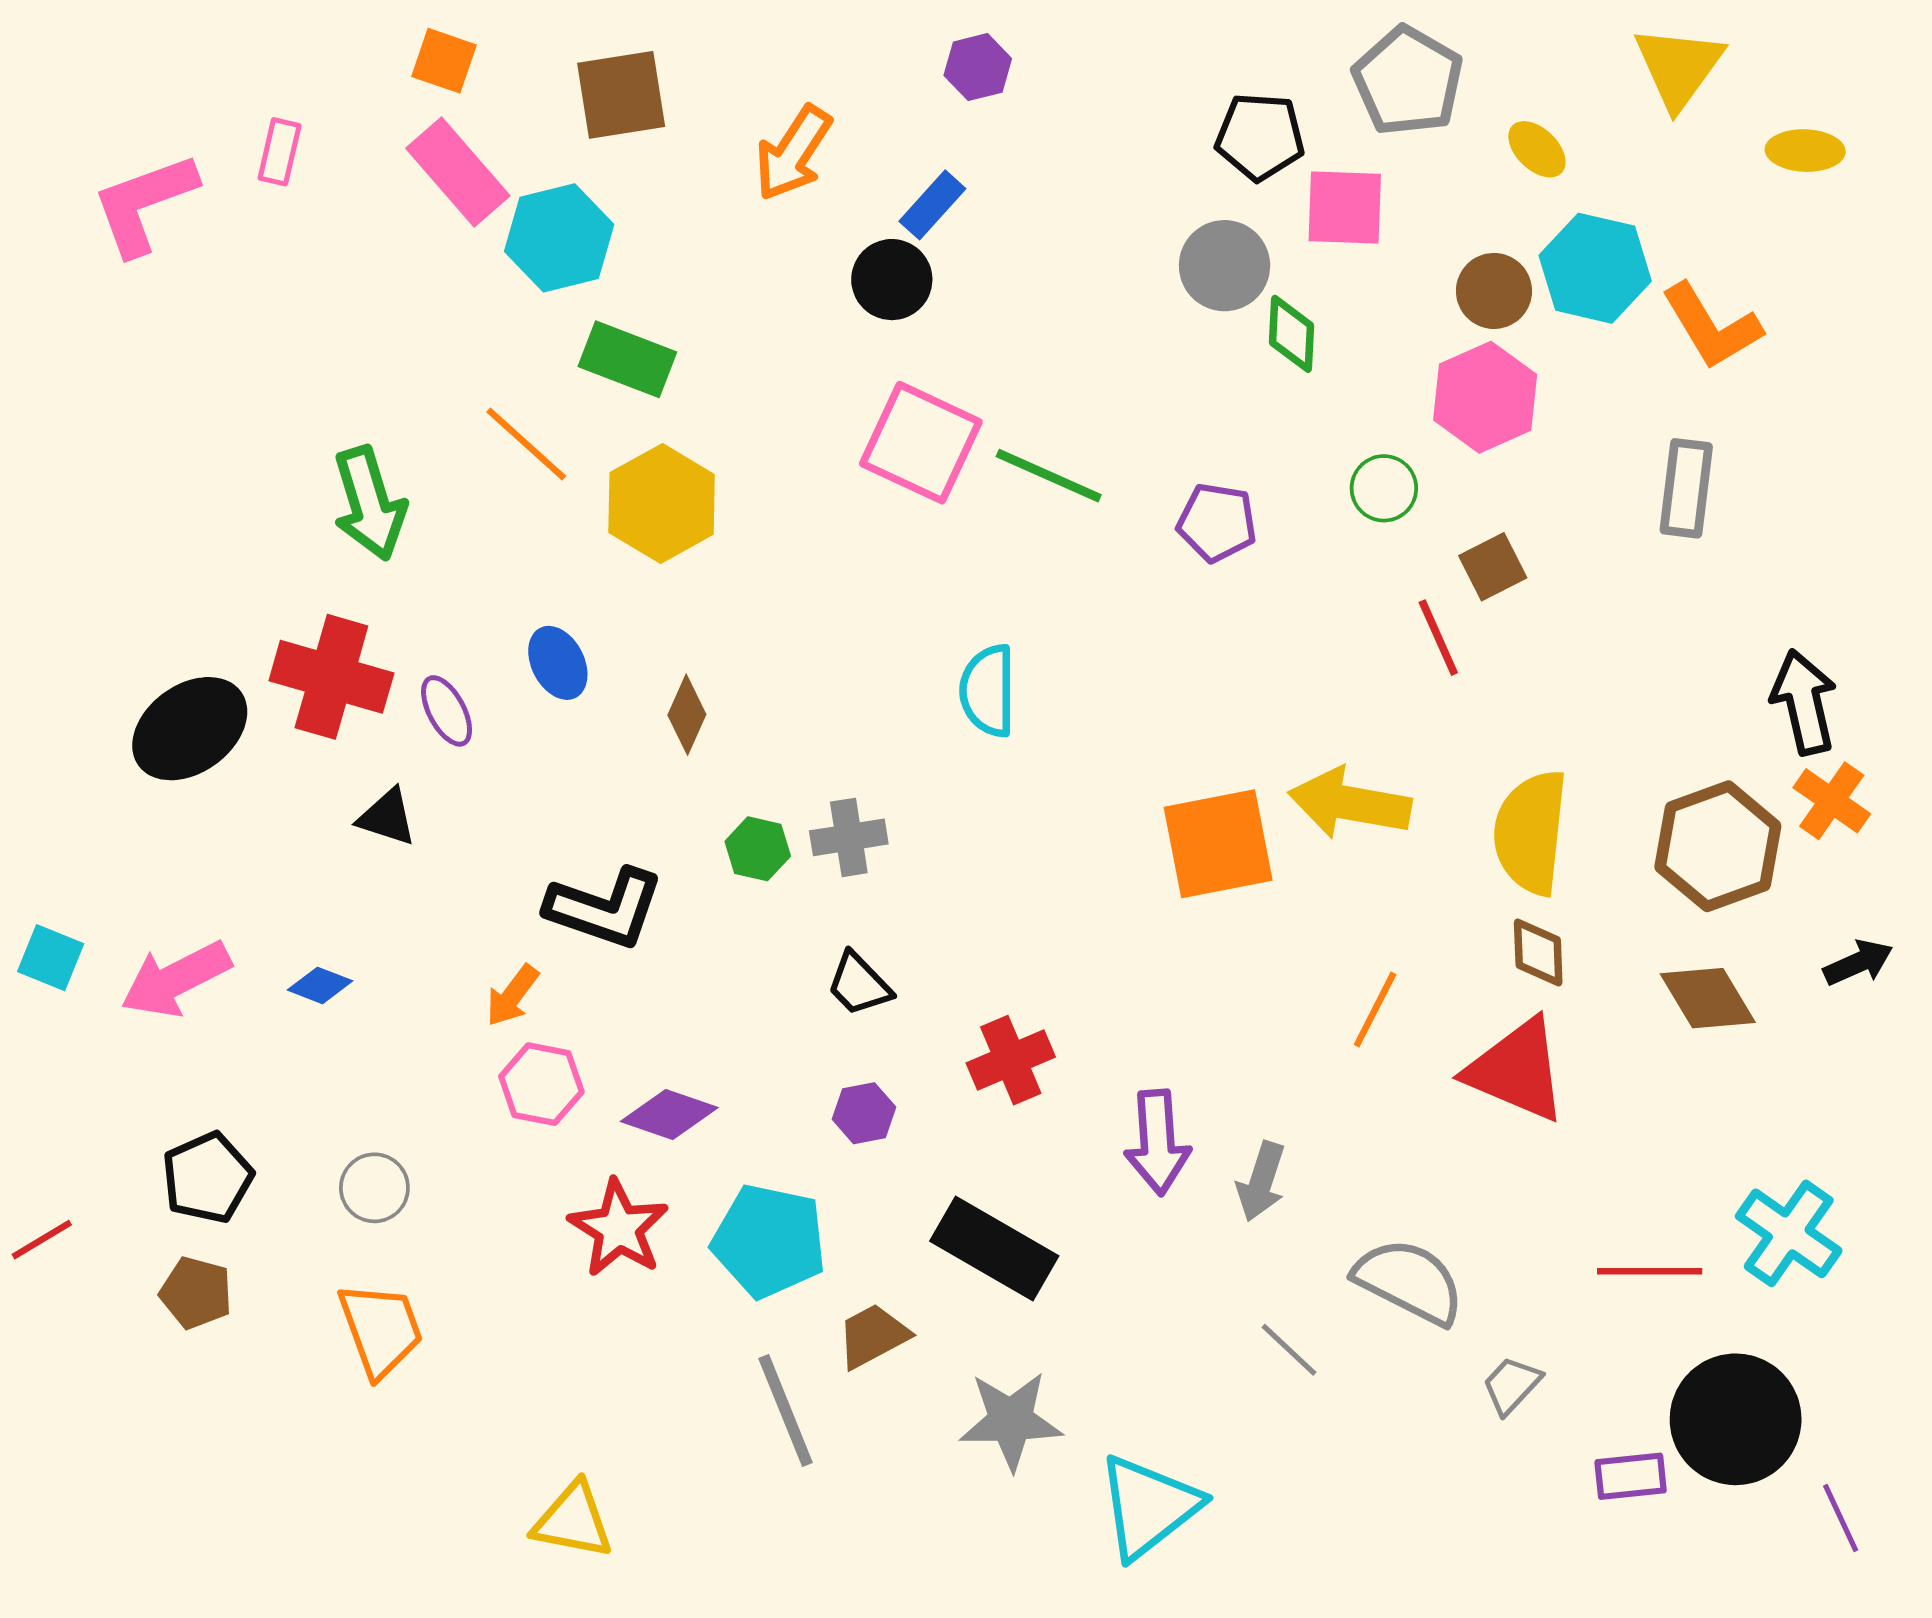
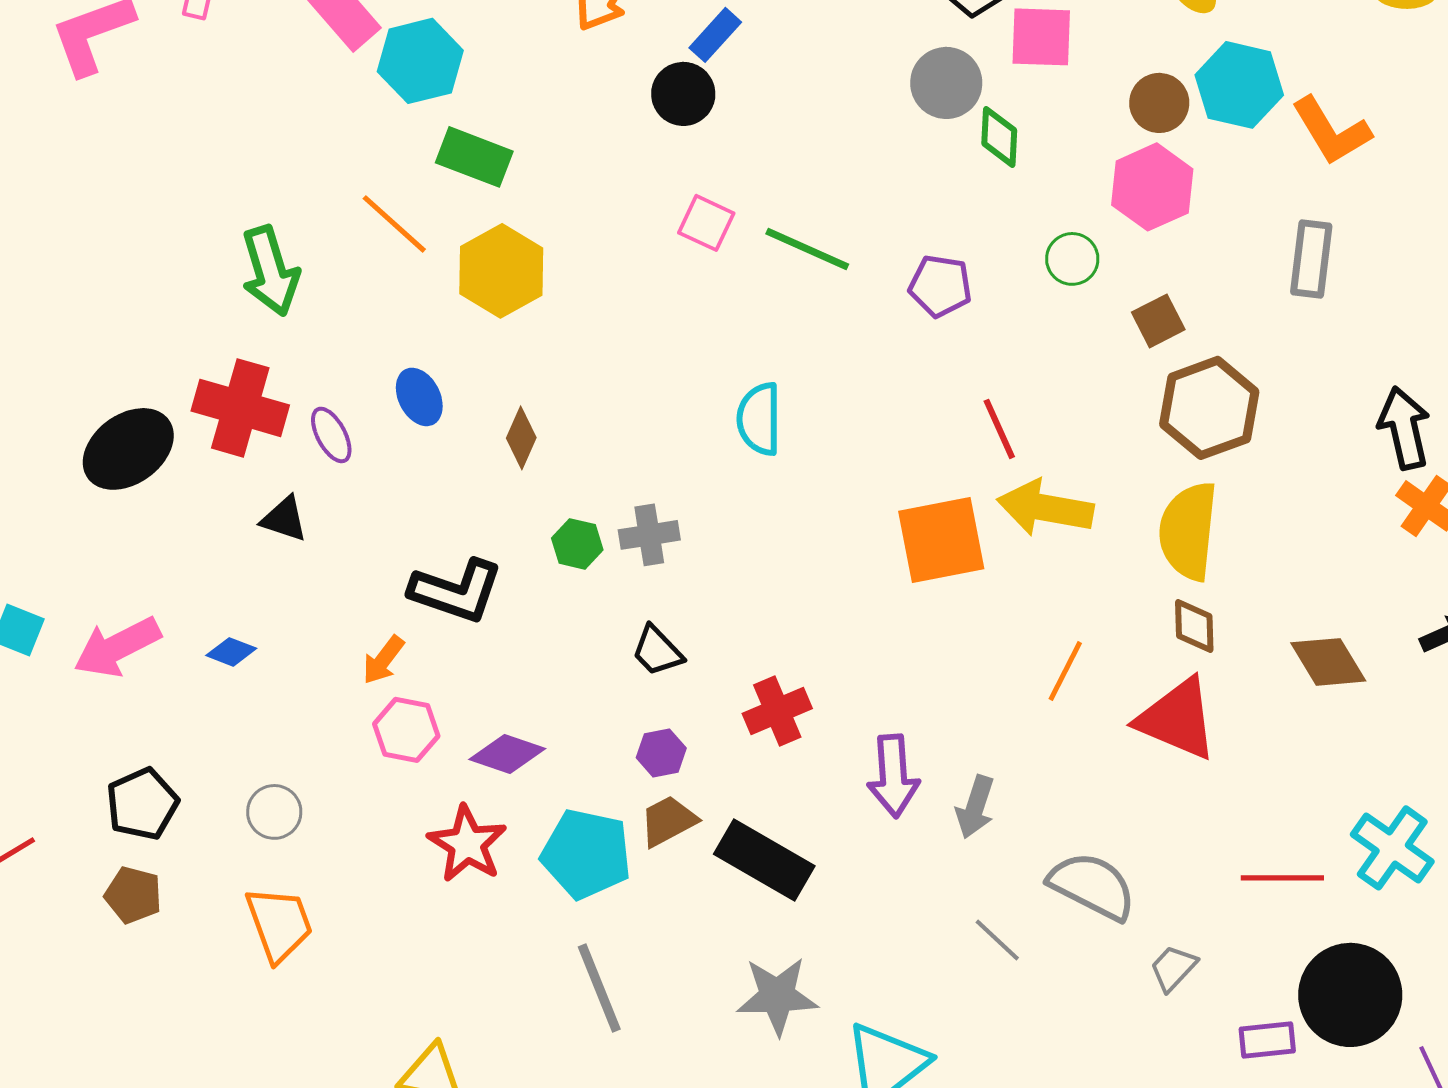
pink square: (921, 443) -> (706, 223), size x0.6
red line: (1438, 638) -> (999, 429), moved
brown hexagon: (1718, 846) -> (1209, 408), moved
brown trapezoid: (873, 1336) -> (668, 821), moved

